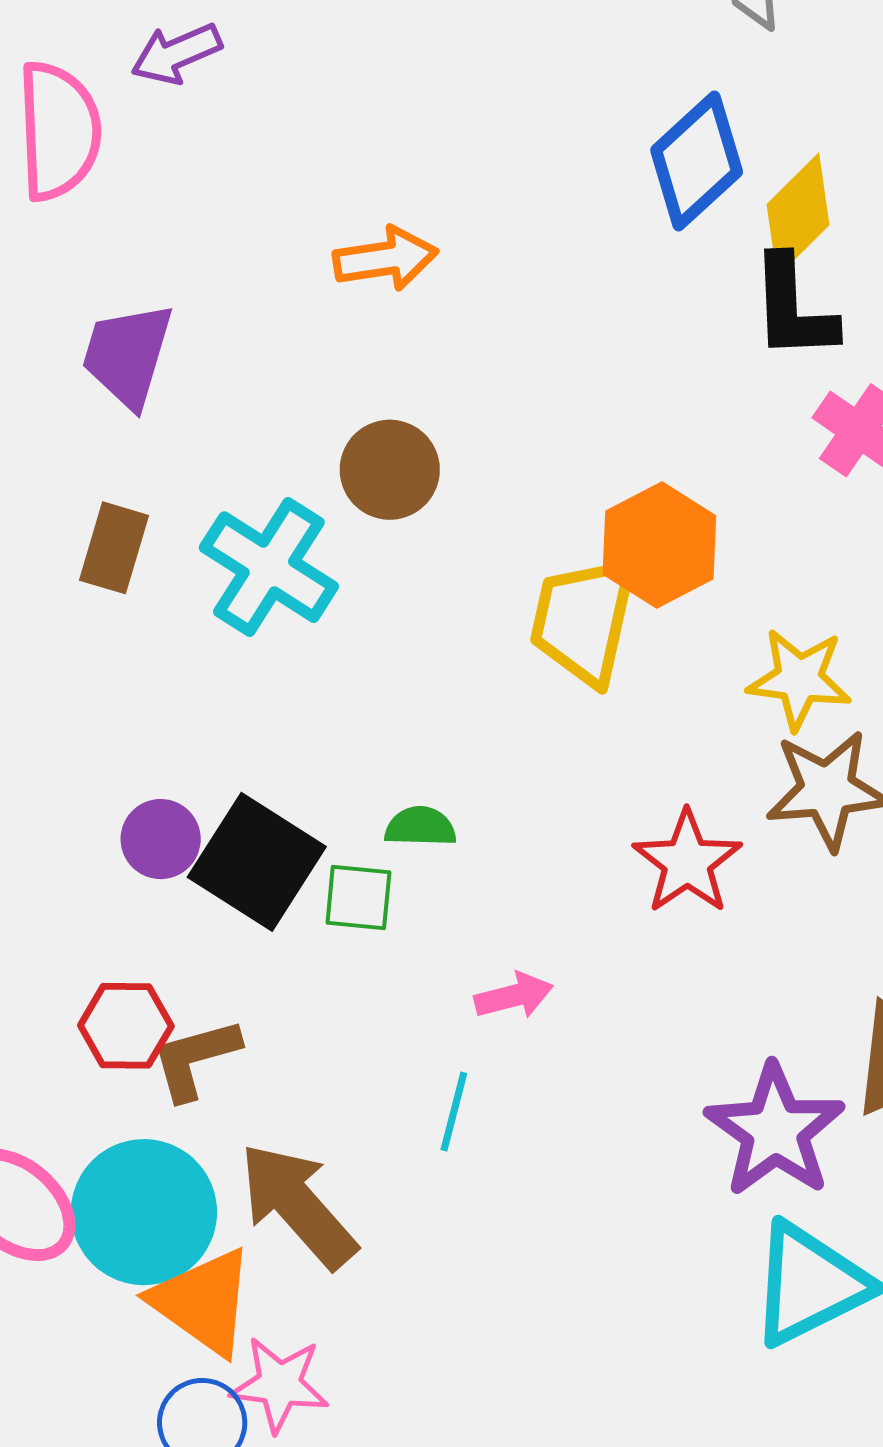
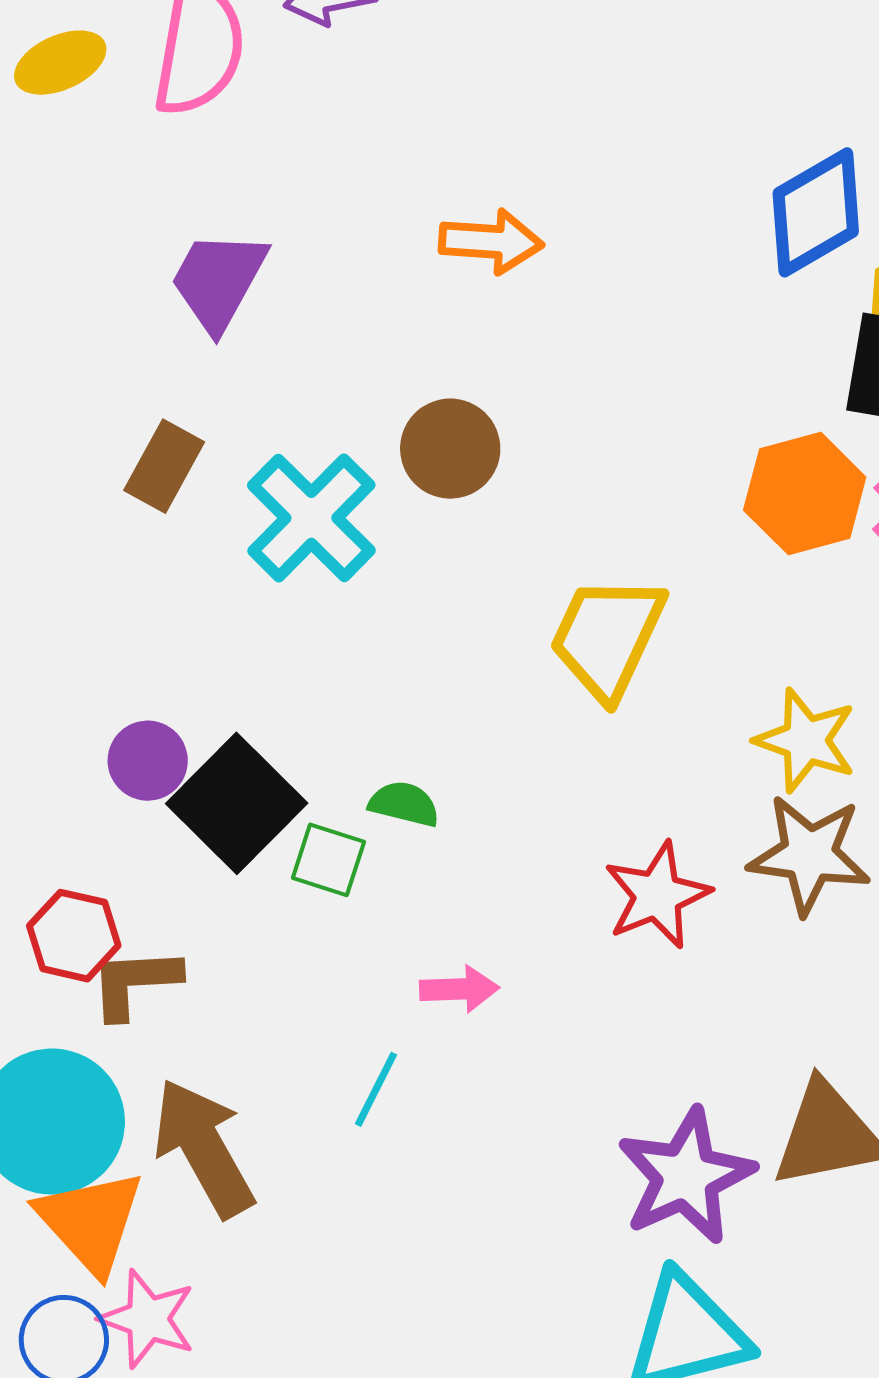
orange hexagon: (659, 545) -> (805, 494), moved

